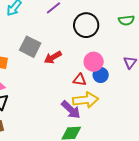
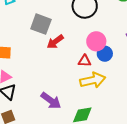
gray square: (30, 47) -> (41, 24), moved
purple arrow: (71, 110) -> (51, 101), moved

